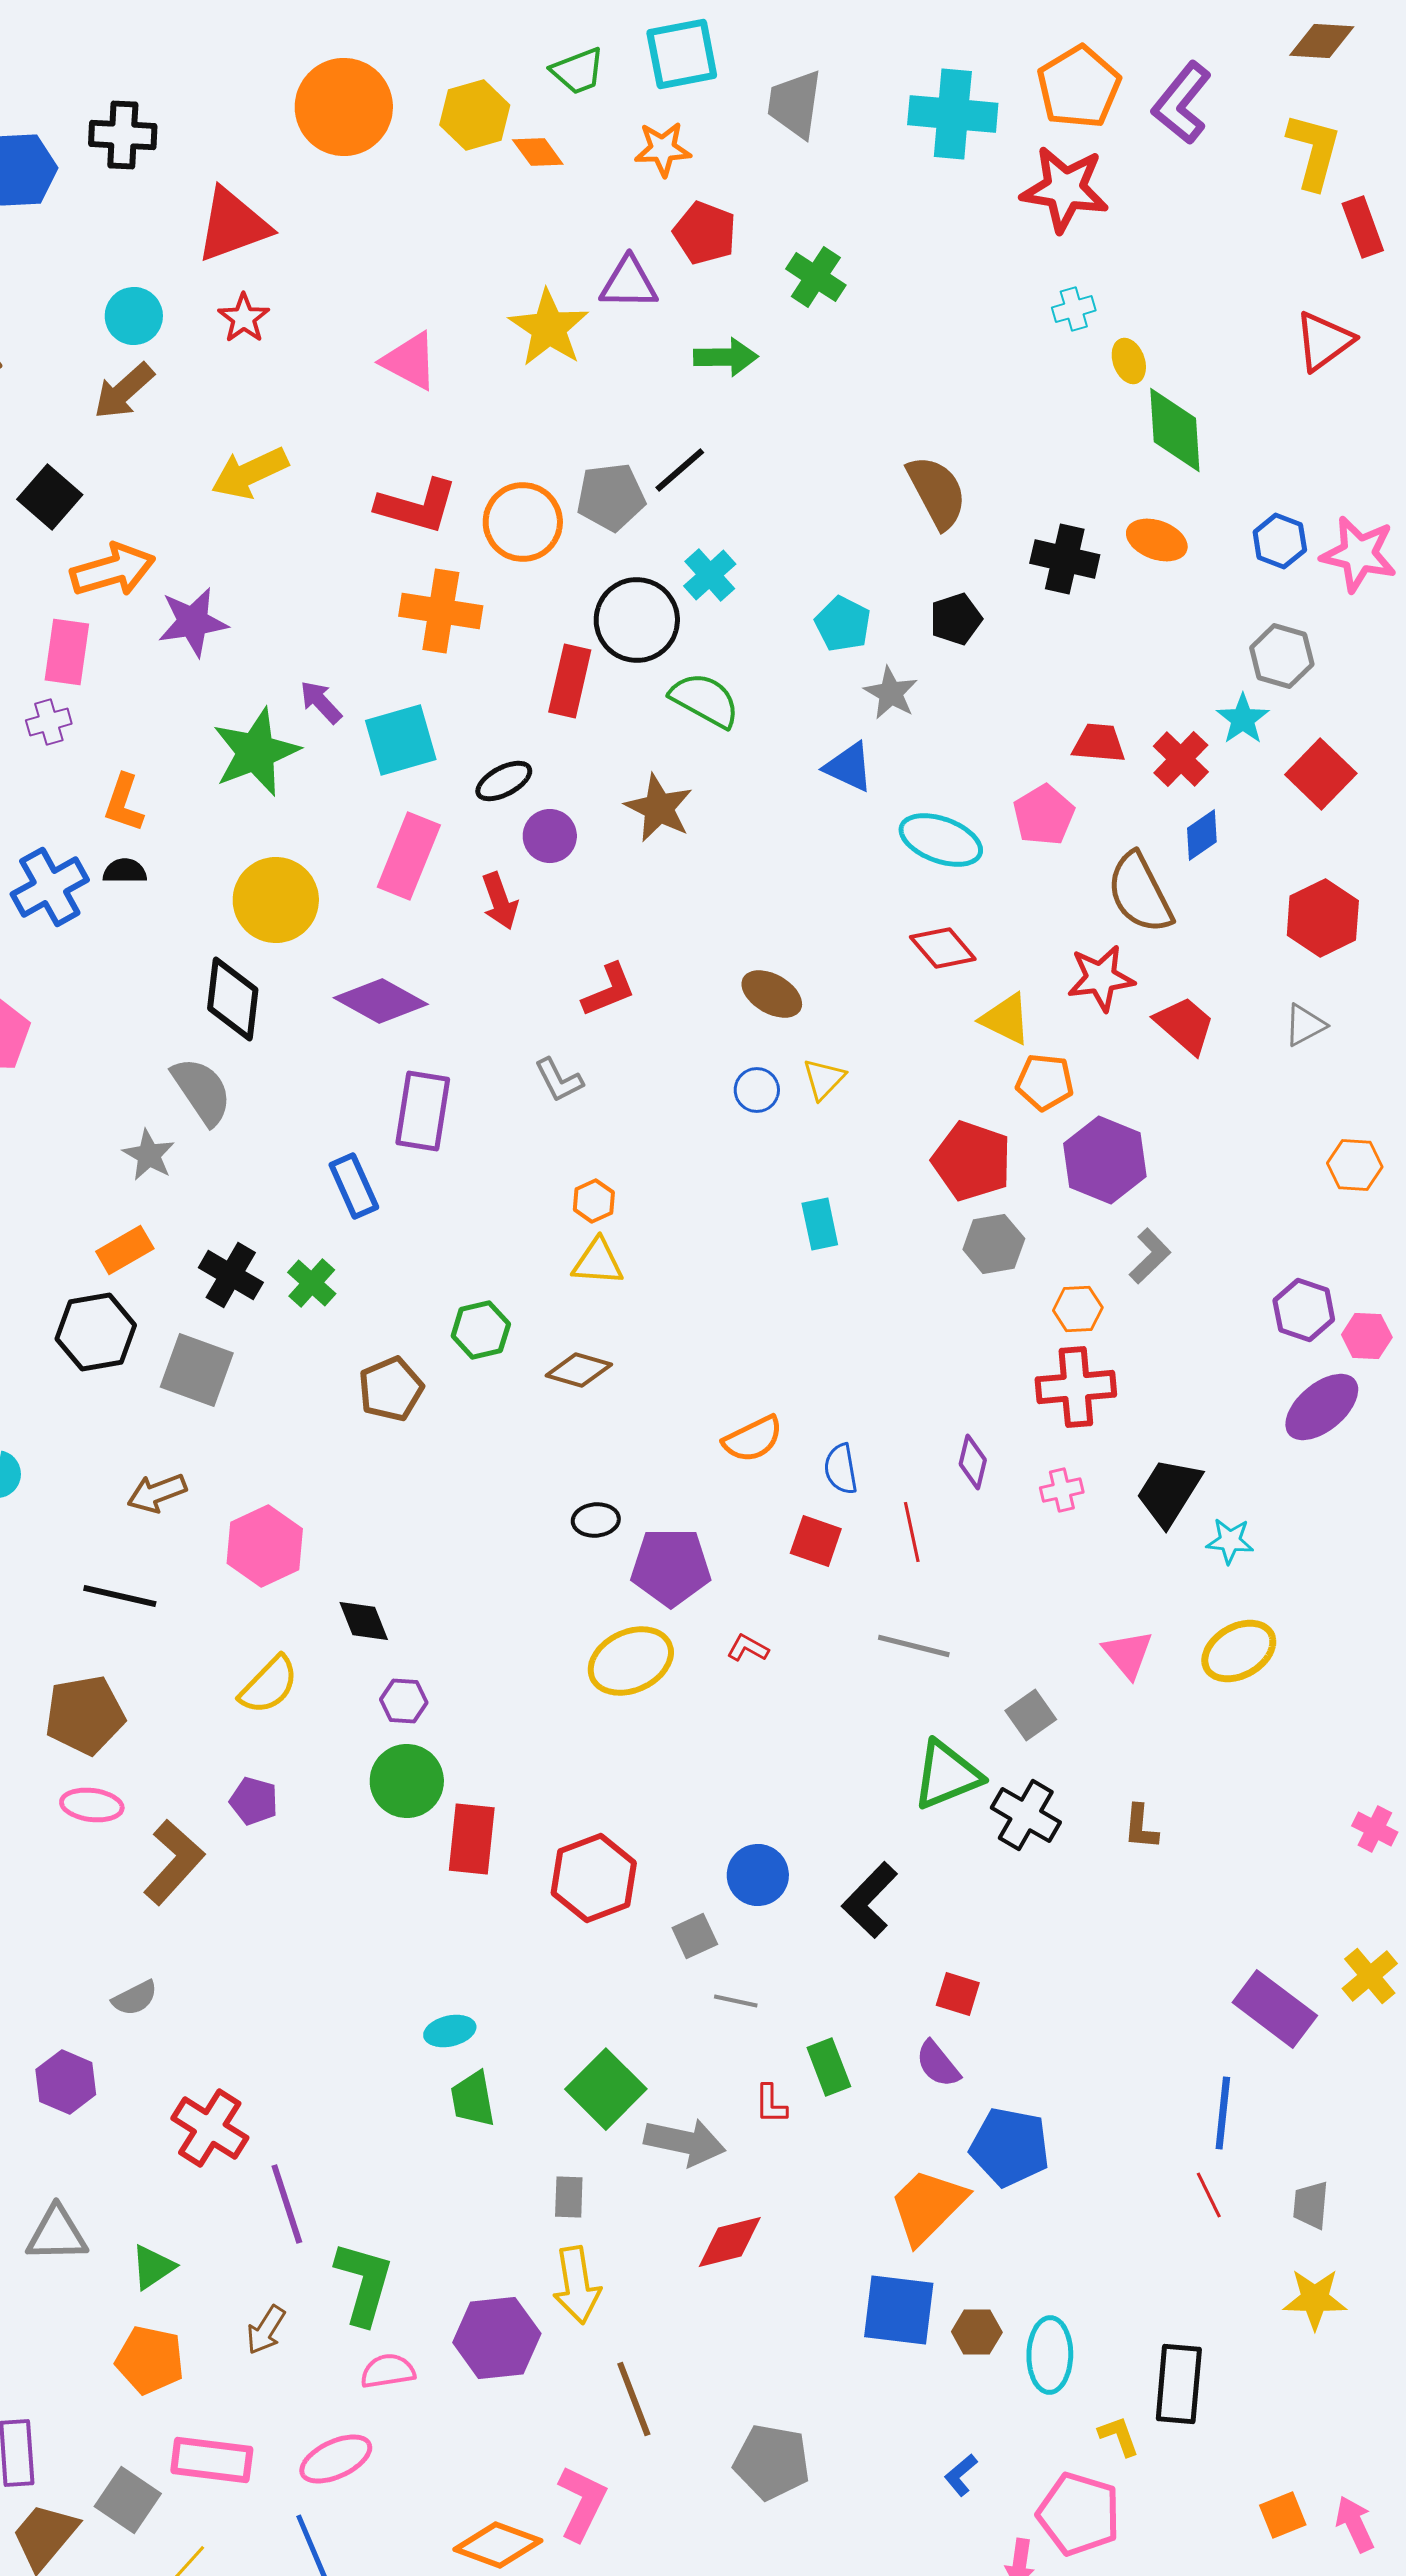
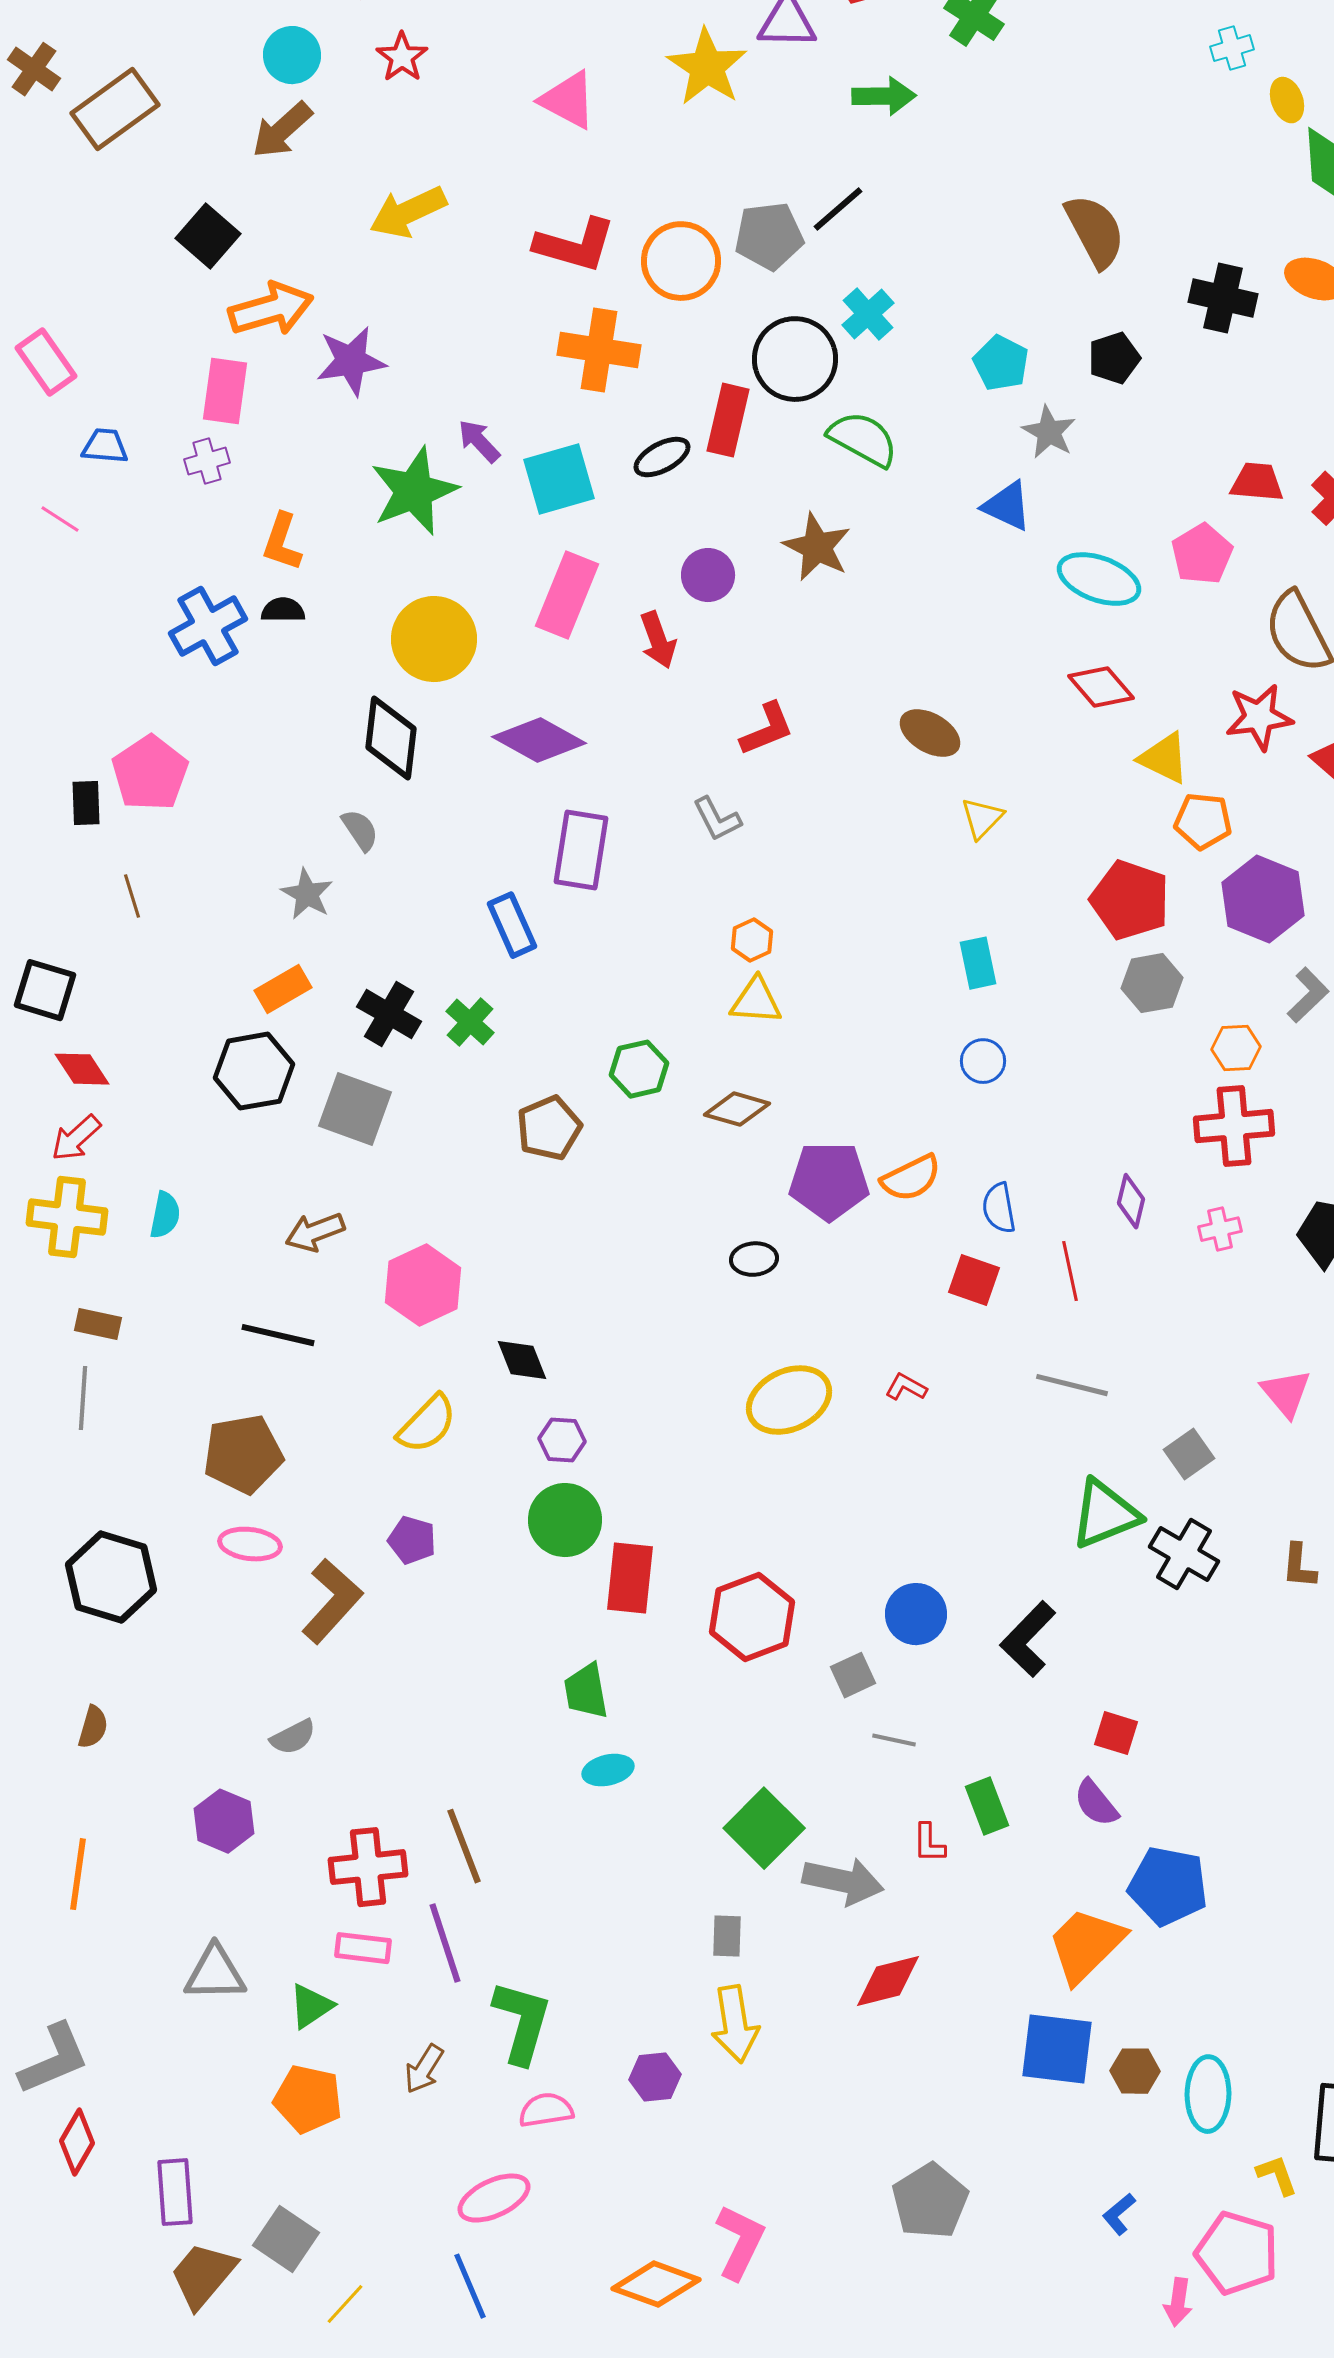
black ellipse: (504, 781) -> (662, 457), moved
blue circle: (757, 1090) -> (983, 1061), moved
gray semicircle: (202, 1091) -> (360, 830), size x0.6
purple pentagon: (671, 1567) -> (829, 1181), moved
green trapezoid: (473, 2099) -> (586, 1691), moved
red cross: (210, 2128) -> (368, 1867), turned -38
purple hexagon: (497, 2338) -> (655, 2077), size x0.6
brown line: (634, 2399) -> (464, 1846), moved
pink rectangle: (212, 2460) -> (363, 1948), moved, size x0.7
gray pentagon: (772, 2462) -> (930, 2201), turned 30

